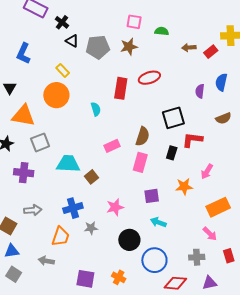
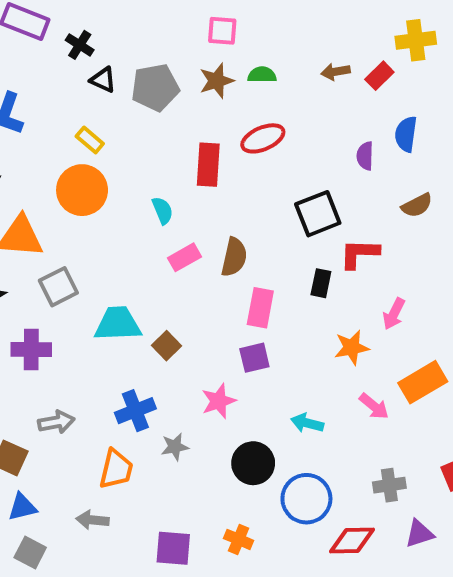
green semicircle: (162, 31) -> (262, 75), moved
brown semicircle: (143, 136) -> (234, 257), moved
pink rectangle: (112, 146) -> (184, 257), moved
purple square: (152, 196) -> (254, 358), moved
pink arrow: (210, 234) -> (374, 406), moved

